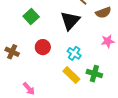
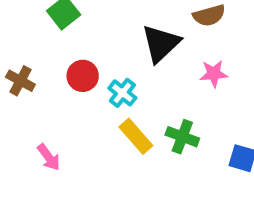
black triangle: (70, 21) -> (161, 43), moved
cyan cross: (74, 53) -> (122, 93), moved

